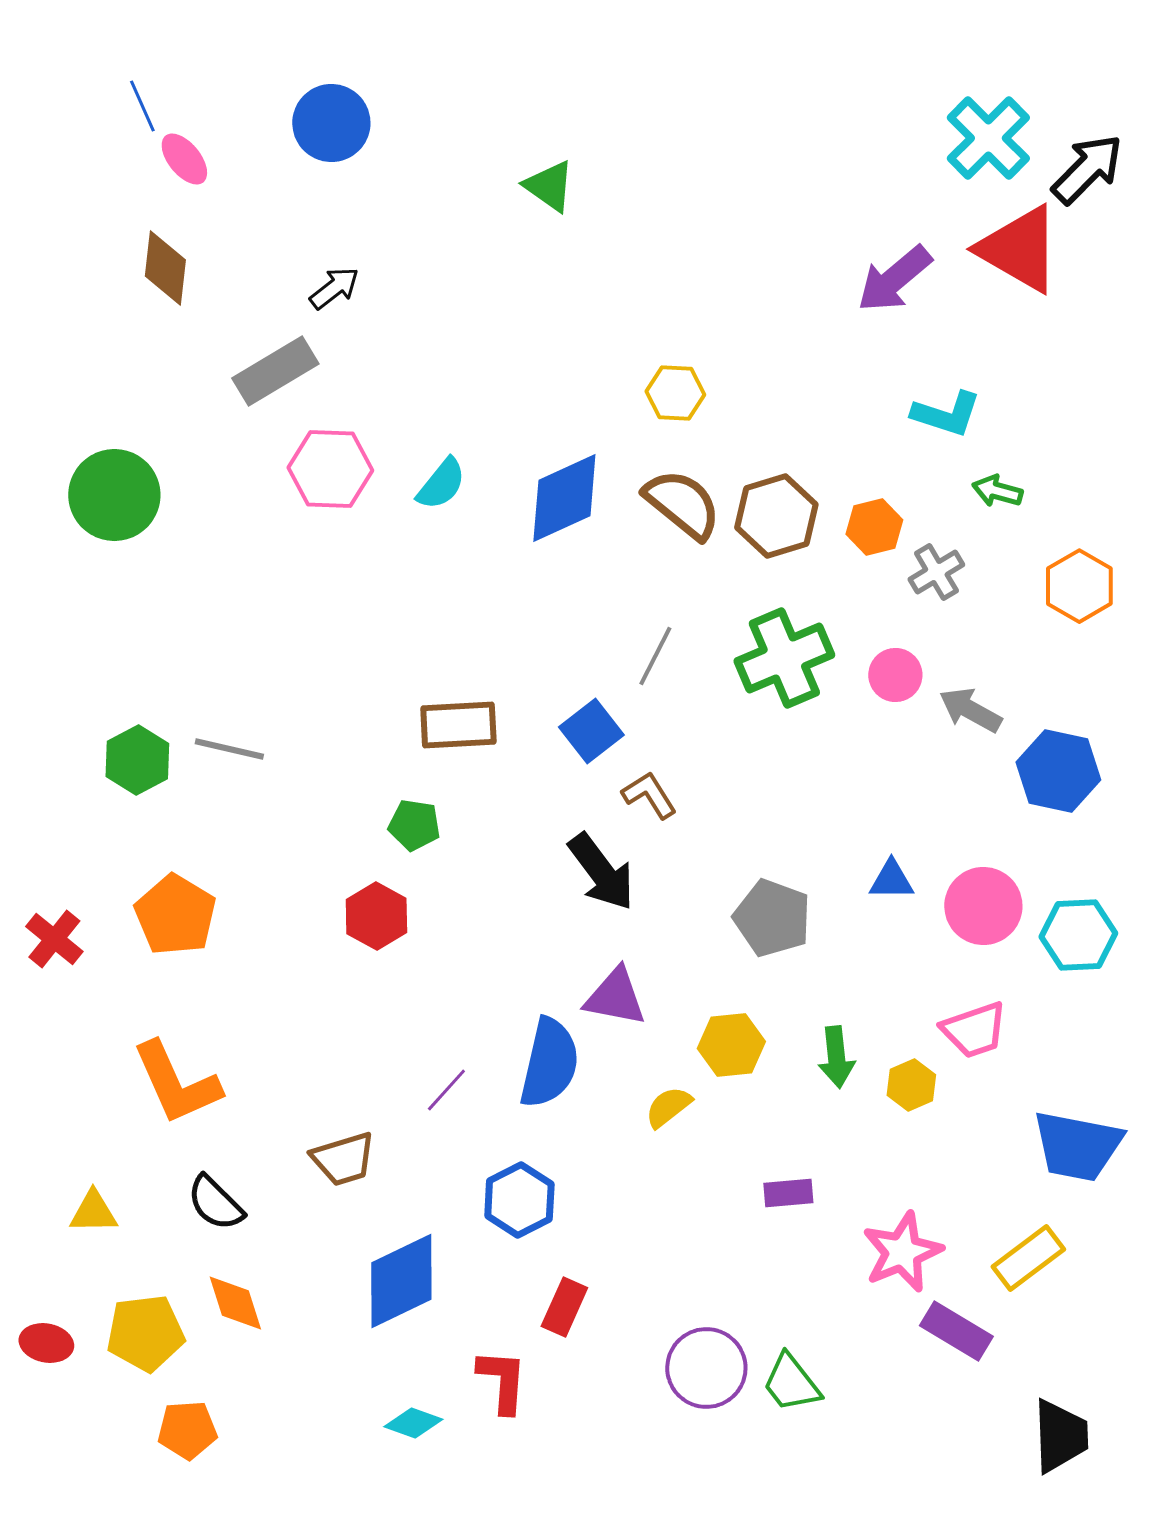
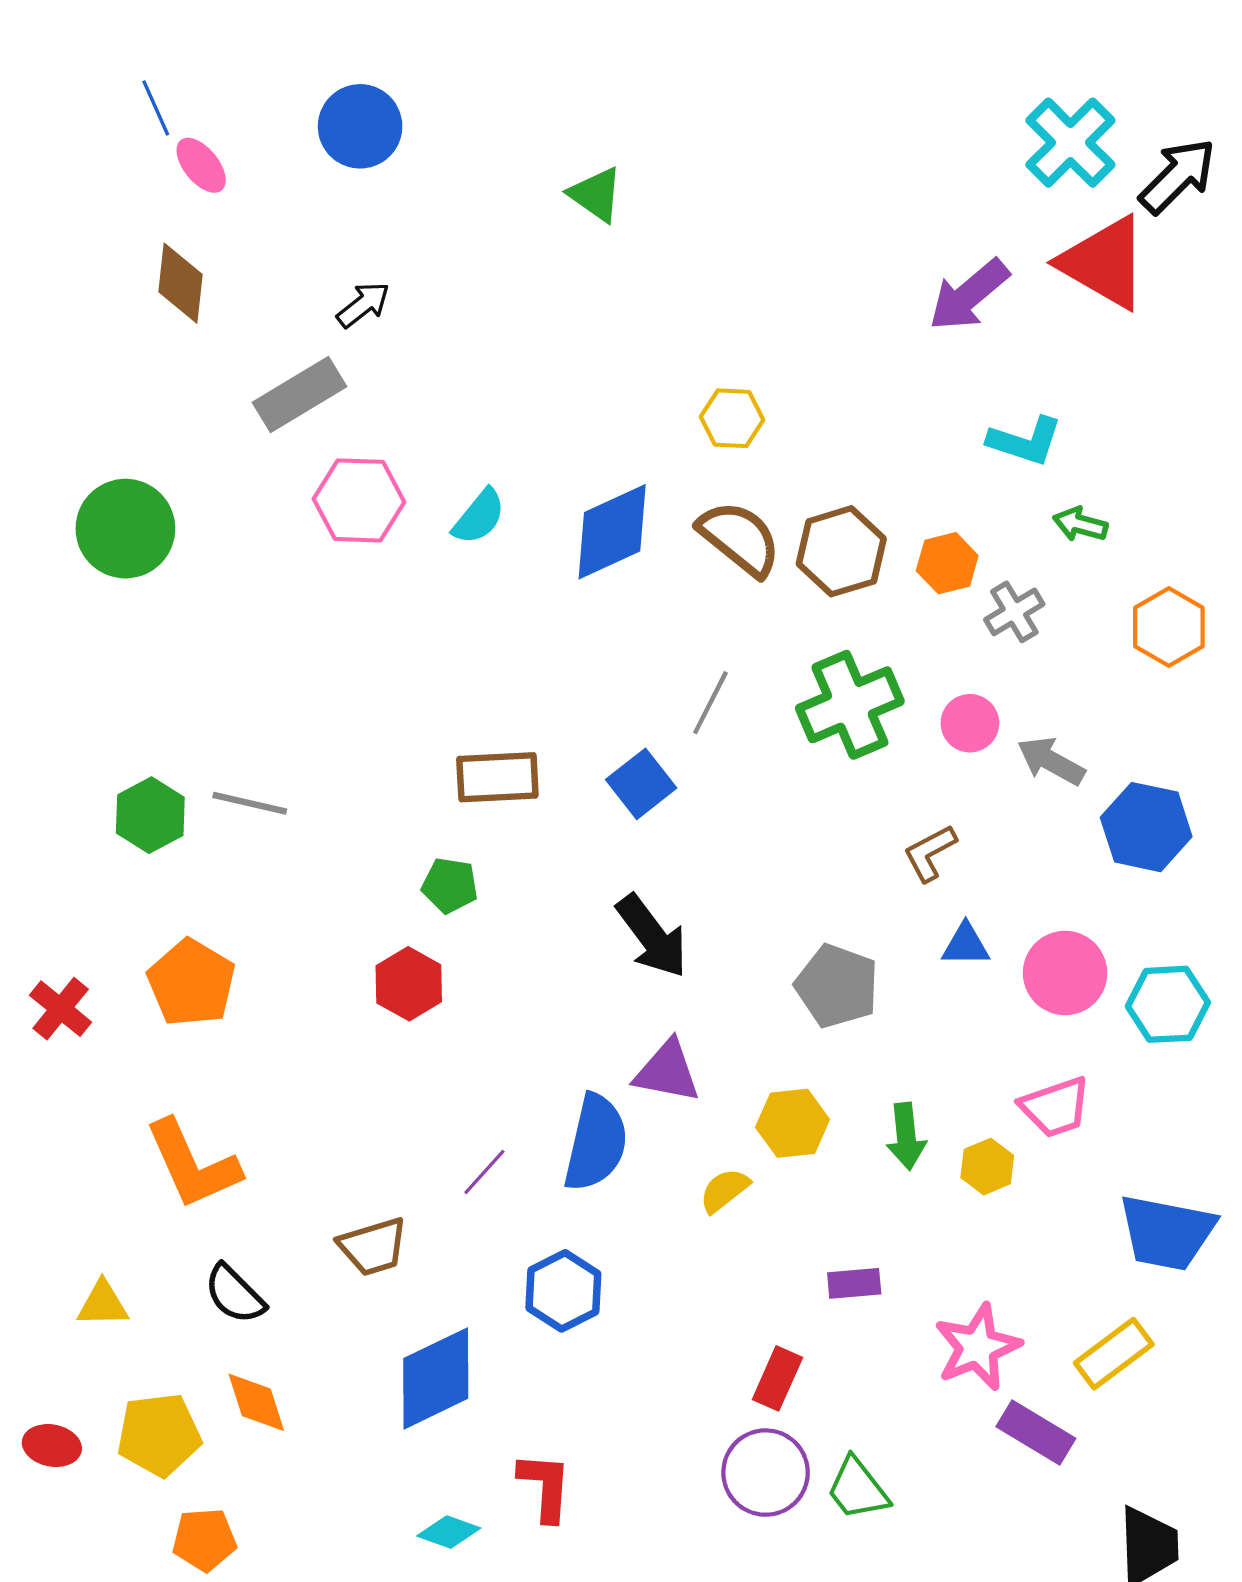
brown L-shape: (649, 795) -> (930, 853), moved, turned -86
red rectangle: (564, 1307) -> (777, 1378), moved

